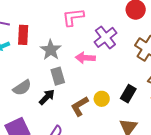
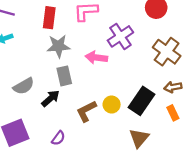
red rectangle: (23, 35) -> (49, 18), moved
gray star: (51, 50) -> (58, 46), turned 30
black rectangle: (128, 94) -> (142, 101), size x1.4

